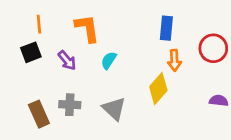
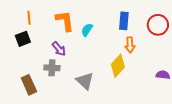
red circle: (213, 48) -> (158, 25), moved
purple arrow: (67, 60) -> (59, 49), moved
cyan semicircle: (109, 60) -> (87, 30), moved
gray cross: (70, 105) -> (52, 68), moved

